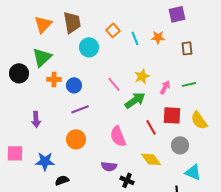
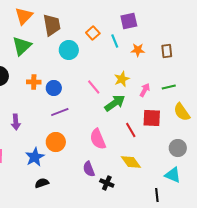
purple square: (177, 14) -> (129, 21), moved
orange triangle: (43, 24) -> (24, 16), moved
orange star: (158, 37) -> (138, 50), moved
green triangle: (42, 57) -> (22, 46), moved
yellow semicircle: (199, 120) -> (182, 112), moved
gray circle: (180, 145) -> (178, 148), moved
blue star: (45, 161) -> (35, 157), moved, turned -30
purple semicircle: (109, 166) -> (89, 169), turned 63

